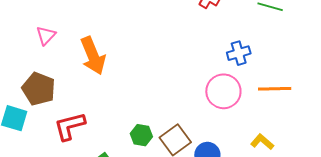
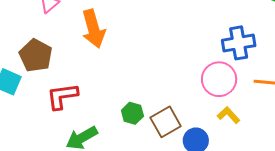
blue cross: (239, 53) -> (239, 43), size x1.4
yellow L-shape: (262, 142) -> (228, 115), moved

